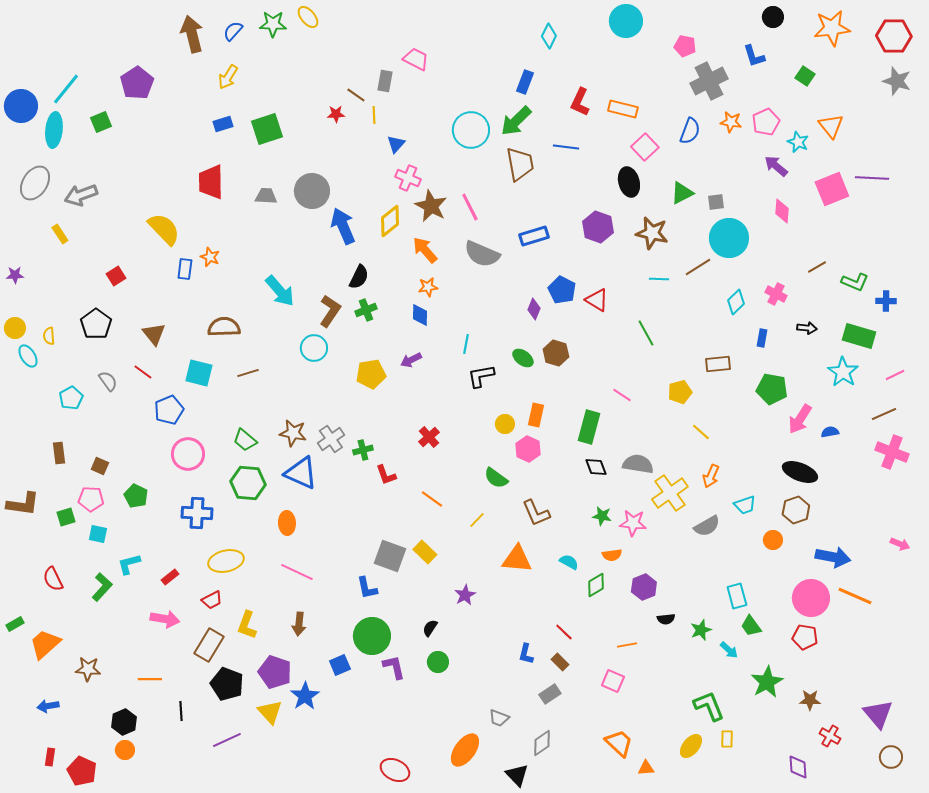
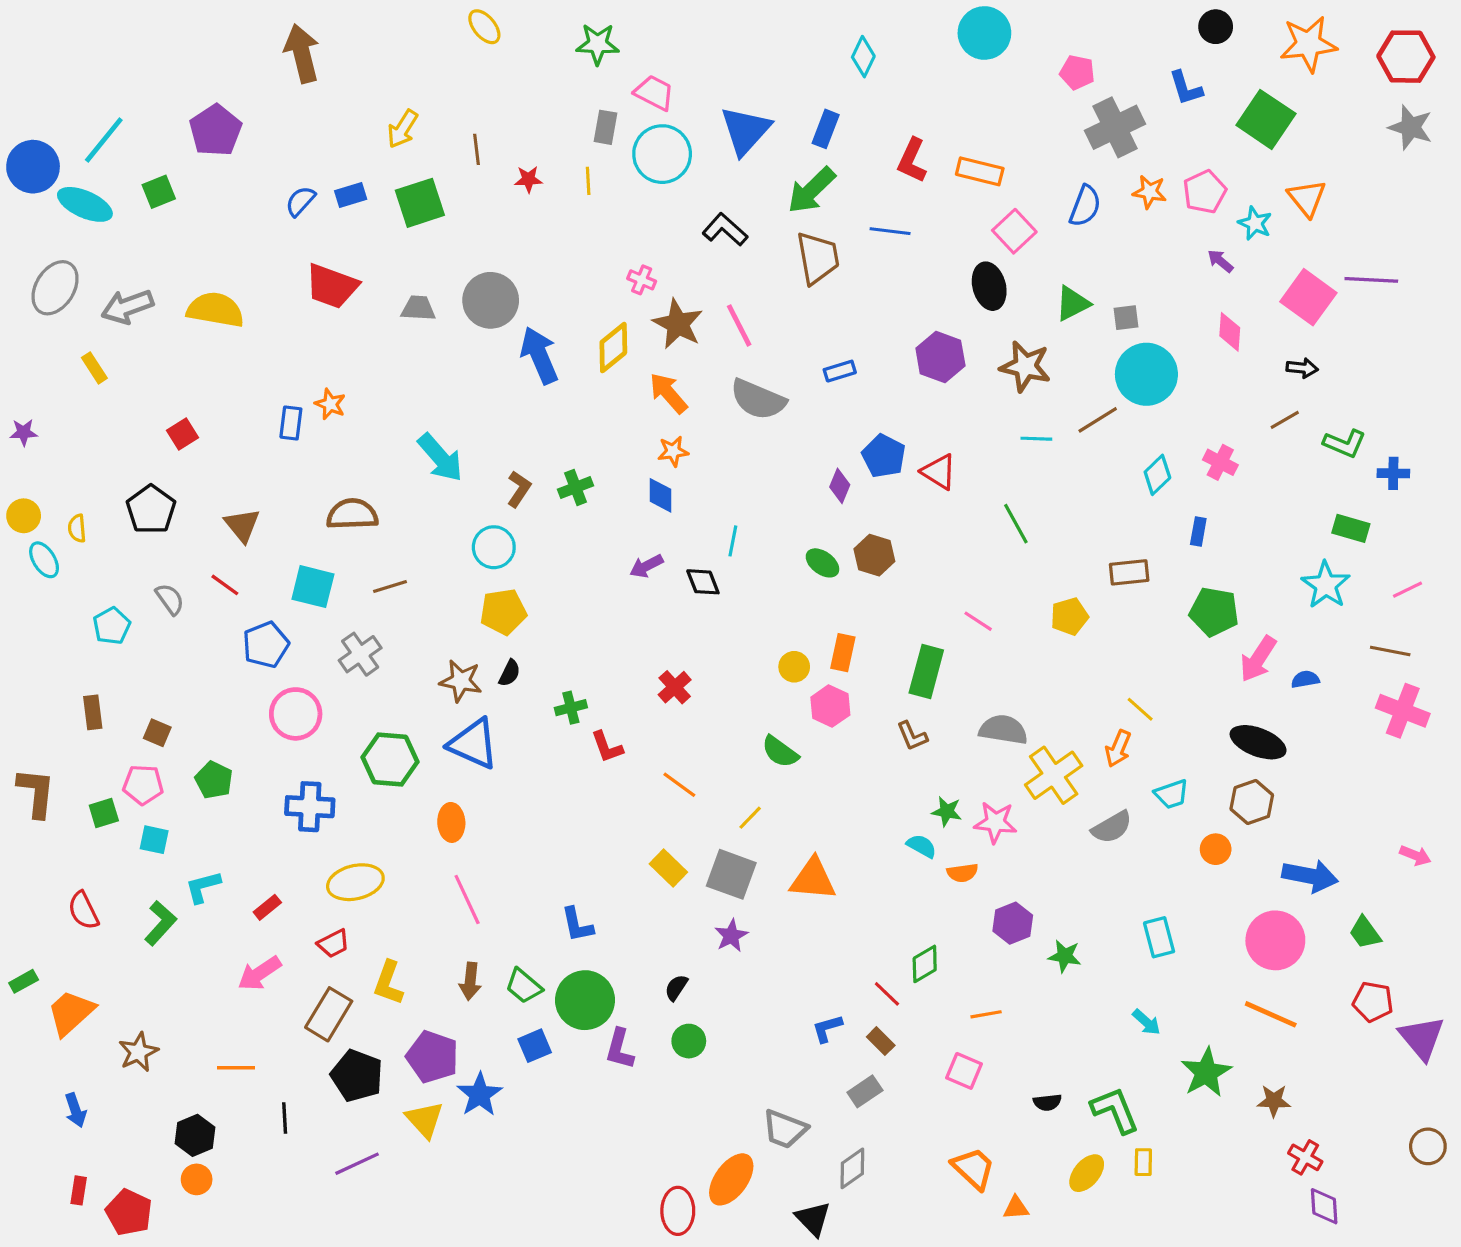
green star: (273, 24) -> (598, 44), moved
blue semicircle: (233, 31) -> (300, 201), moved
green square: (805, 76) -> (1266, 119), size x1.8
yellow arrow: (228, 77) -> (403, 129), moved
brown line: (356, 95) -> (476, 149), moved, turned 48
cyan ellipse: (54, 130) -> (85, 204), turned -72
cyan circle: (471, 130) -> (662, 154), moved
blue triangle: (396, 144) -> (745, 130), moved, size x1.8
purple arrow: (776, 166) -> (1220, 261), size x0.7
pink cross: (408, 178) -> (642, 280), size x0.7
red trapezoid: (211, 182) -> (332, 286), turned -69
pink square: (832, 189) -> (1308, 297), turned -32
yellow semicircle: (164, 229) -> (215, 310), moved, turned -36
blue rectangle: (534, 236) -> (840, 371), size x0.7
black semicircle: (359, 277) -> (510, 673), moved, size x0.7
brown L-shape: (330, 311) -> (519, 489), size x0.7
black arrow: (807, 328) -> (1302, 368), moved
green rectangle: (859, 336) -> (1351, 528), size x0.7
yellow pentagon: (371, 374) -> (503, 612), moved
black L-shape: (481, 376) -> (725, 230), moved, turned 52
brown line: (884, 414) -> (1390, 651), turned 35
yellow line: (701, 432) -> (1140, 709), moved
gray cross: (331, 439) -> (360, 654), moved
green trapezoid: (245, 440) -> (524, 986), moved
black diamond: (596, 467) -> (703, 582), moved
brown L-shape: (23, 504) -> (36, 793), turned -92
brown L-shape: (536, 513) -> (912, 736), moved, size x0.7
gray square: (390, 556) -> (731, 874), moved
cyan semicircle: (569, 562) -> (922, 846), moved
pink line: (297, 572) -> (467, 899), turned 40
green diamond: (596, 585) -> (925, 964), moved
orange line: (855, 596) -> (1271, 1014), moved
pink arrow: (165, 619) -> (259, 973), turned 136
black semicircle: (666, 619) -> (1047, 1102), moved
green trapezoid: (751, 626) -> (1365, 933), moved
green star: (701, 630) -> (1065, 956), moved, turned 30
red pentagon: (805, 637) -> (1373, 1002), moved
blue L-shape: (526, 654) -> (827, 1028), turned 60
purple L-shape: (394, 667) -> (620, 1049), turned -152
brown star: (88, 669) -> (138, 1052), turned -30
blue arrow: (48, 706) -> (75, 1110), turned -100
purple triangle: (878, 714) -> (1422, 1038), moved
gray trapezoid: (499, 718) -> (785, 1129), size x1.4
brown circle: (891, 757) -> (1428, 1146), moved
purple diamond: (798, 767) -> (1324, 1206), moved
red ellipse: (395, 770) -> (678, 1211), moved, turned 64

